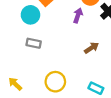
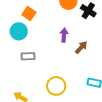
purple arrow: (78, 15) -> (64, 35), moved

